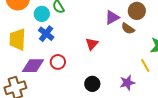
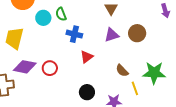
brown semicircle: (128, 29) -> (122, 71), moved
blue cross: (46, 34) -> (74, 34), moved, turned -35
black circle: (92, 84) -> (87, 92), moved

